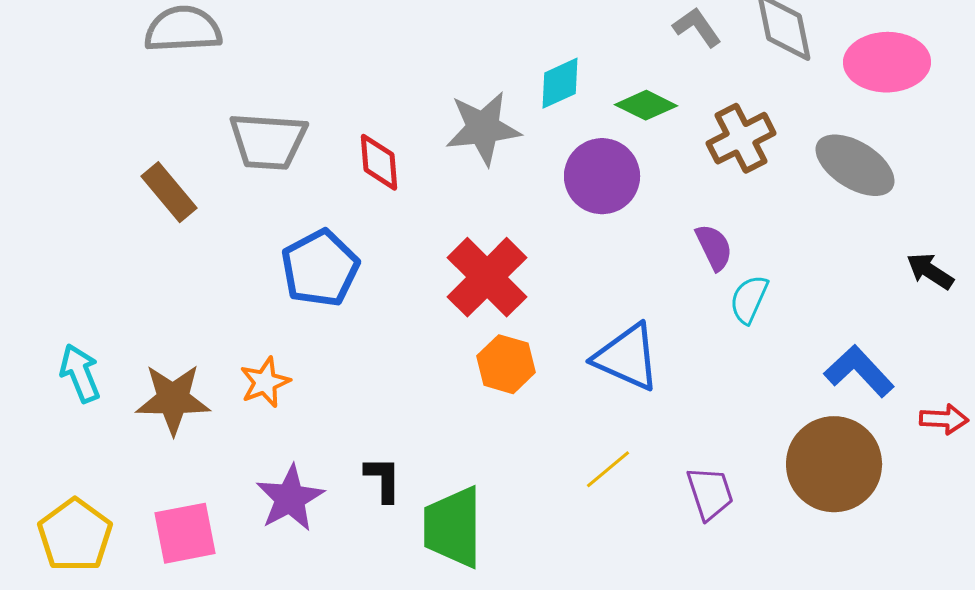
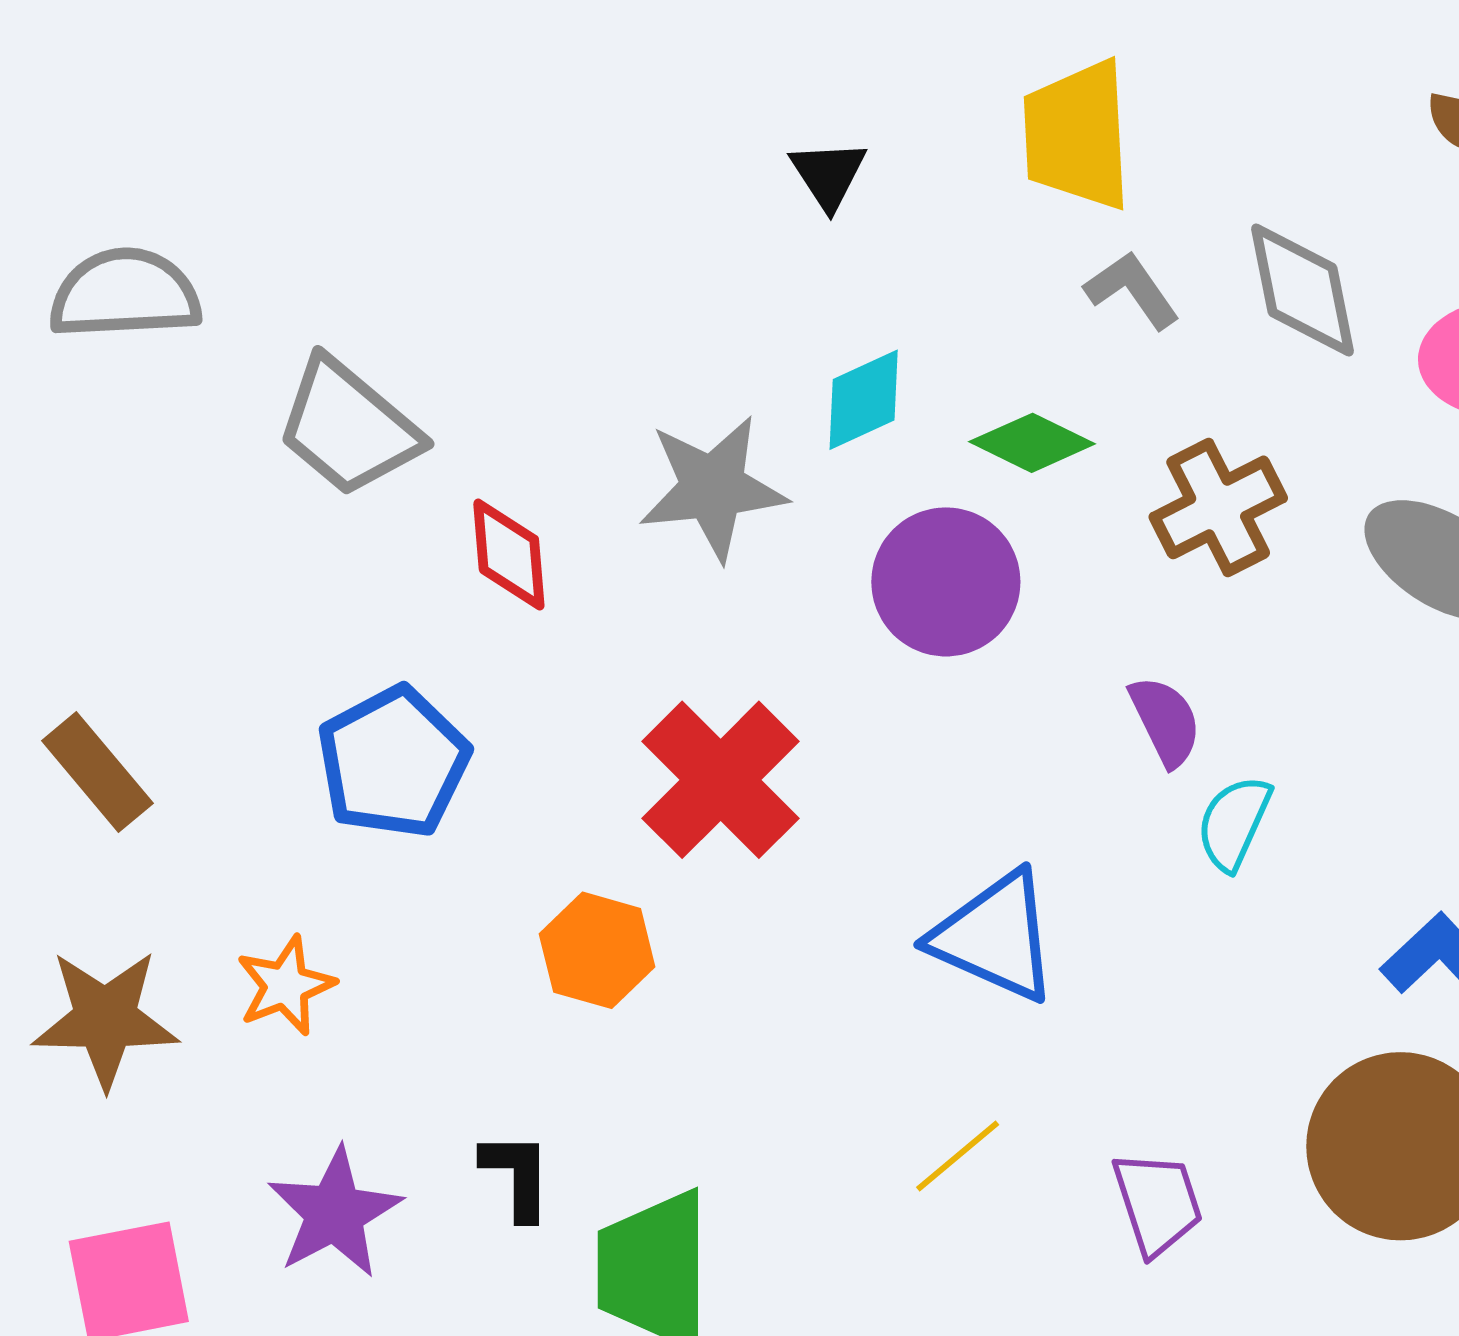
gray trapezoid: (268, 141) -> (348, 427), moved, turned 36
brown rectangle: (169, 192) -> (97, 772), moved
orange hexagon: (506, 364) -> (597, 950), moved

